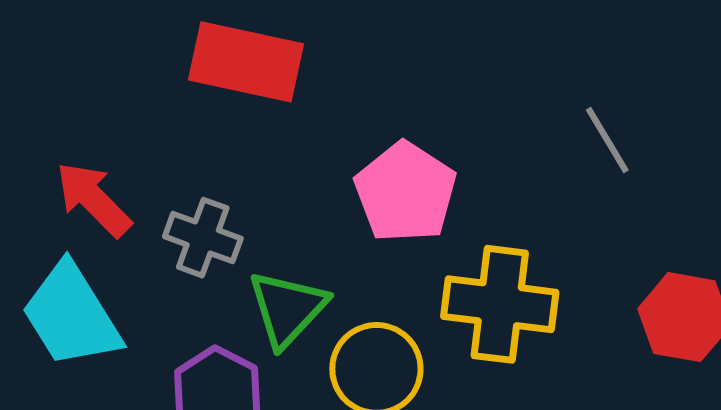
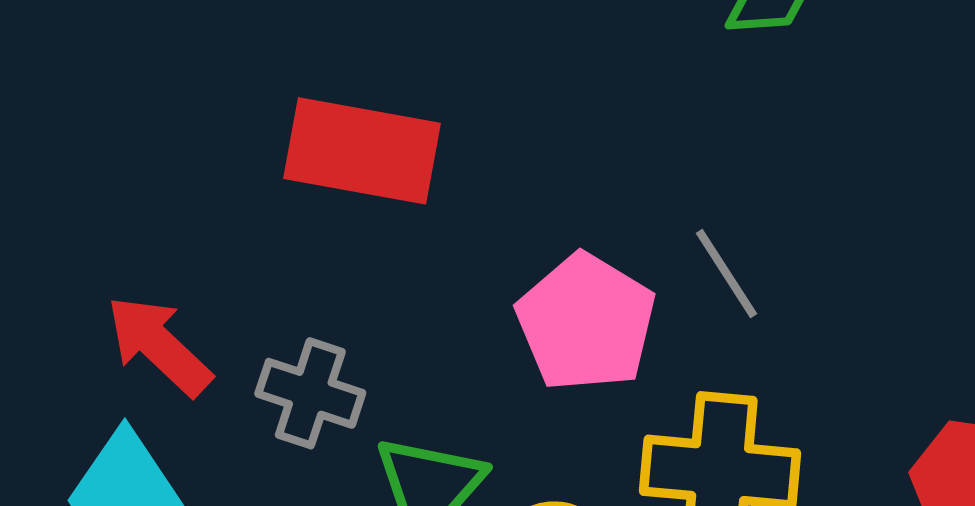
gray line: (607, 140) -> (726, 274), moved

